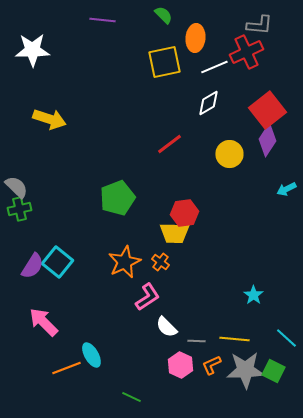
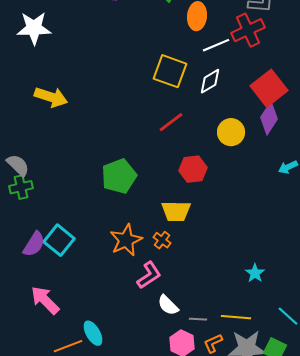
yellow square: (164, 62) -> (170, 71), moved, turned 32
red hexagon: (184, 213) -> (193, 169), moved

